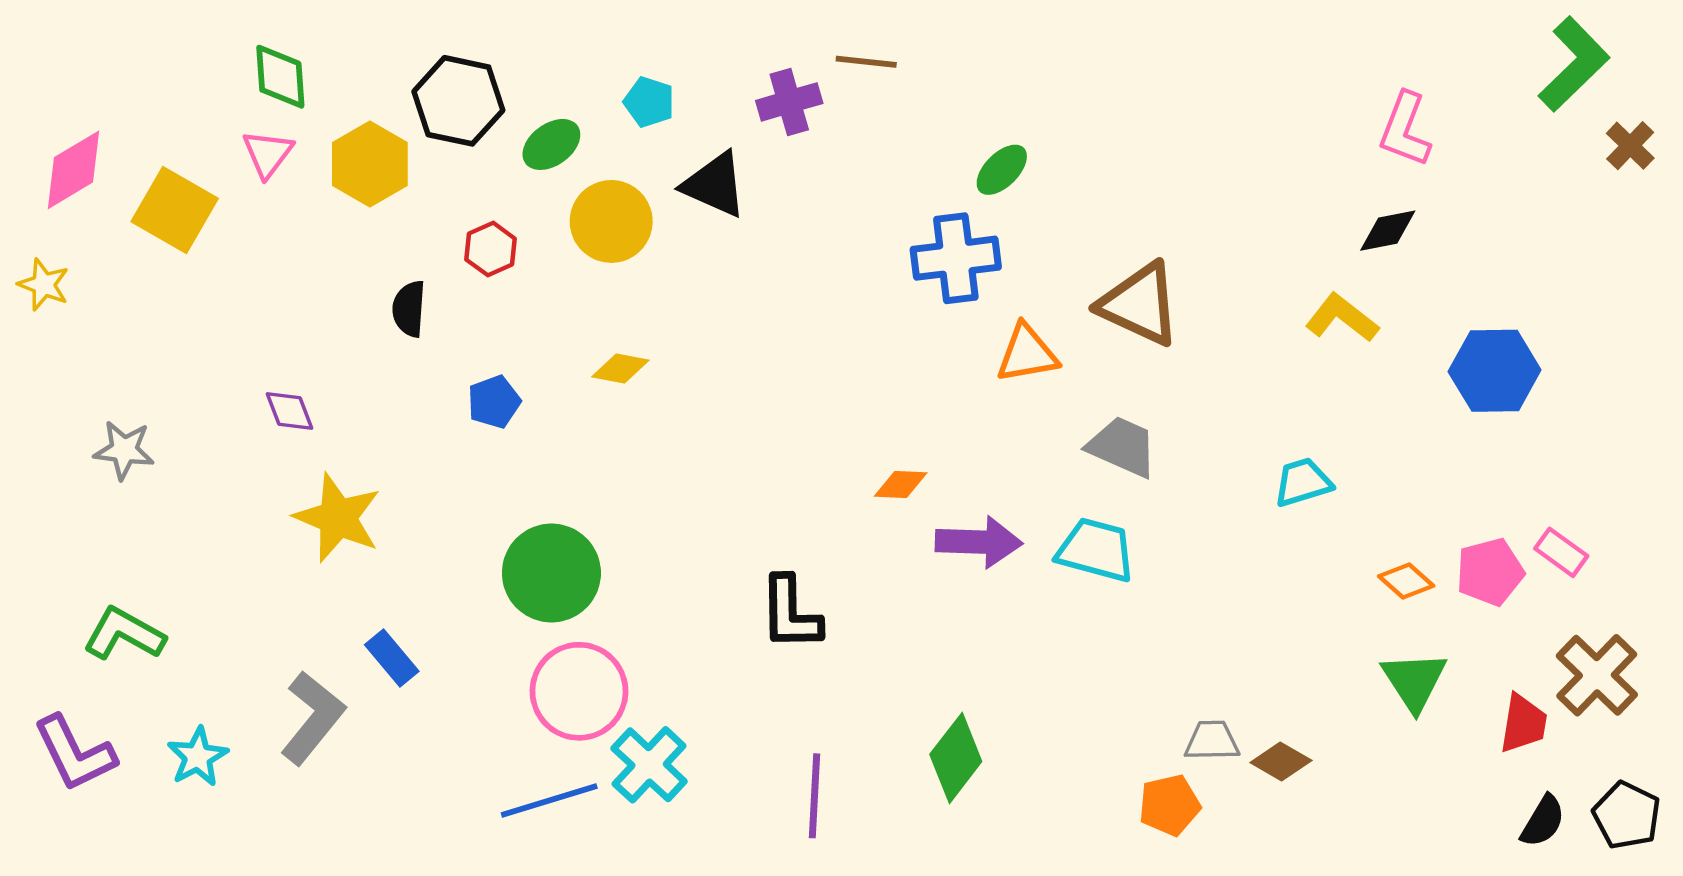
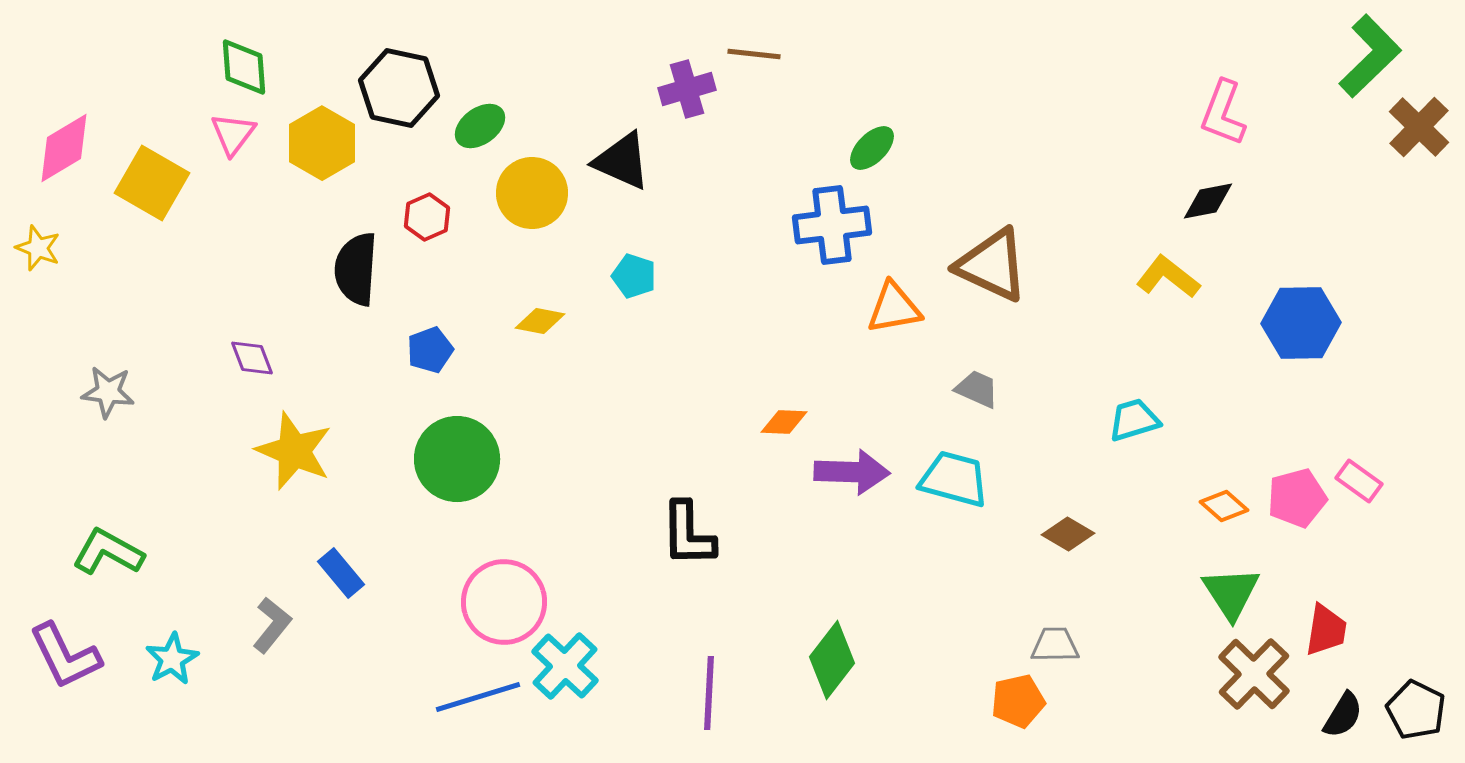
cyan pentagon: (649, 102) -> (634, 276), moved
brown cross: (1630, 146) -> (1419, 127), size x1.4
black semicircle: (409, 309) -> (356, 269), size x1.5
gray trapezoid: (1122, 447) -> (977, 389), size x0.7
green circle: (551, 573) -> (457, 459), moved
brown cross: (1597, 675) -> (1254, 674), moved
gray L-shape: (312, 718) -> (272, 625), size x0.7
brown diamond: (1281, 761) -> (1068, 534), moved

